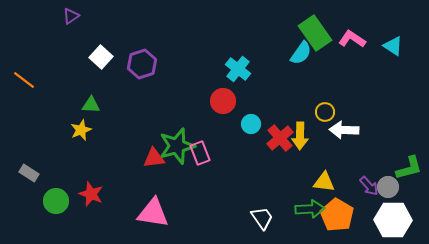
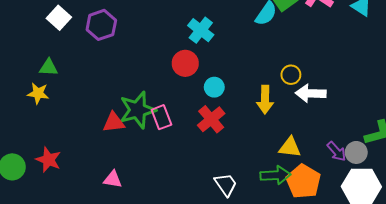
yellow star: (81, 130) -> (38, 93), turned 30
red cross: (280, 138) -> (211, 119), moved
pink triangle: (153, 213) -> (113, 179), size x0.6

